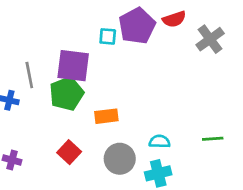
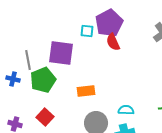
red semicircle: (174, 19) -> (113, 42), moved, turned 84
green pentagon: (67, 94) -> (43, 80), moved
red square: (69, 152) -> (45, 117), moved

